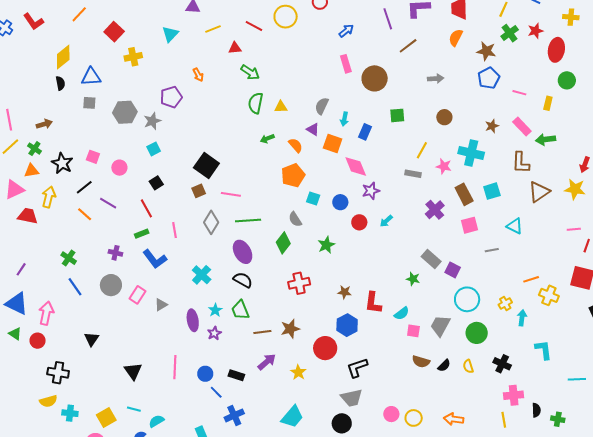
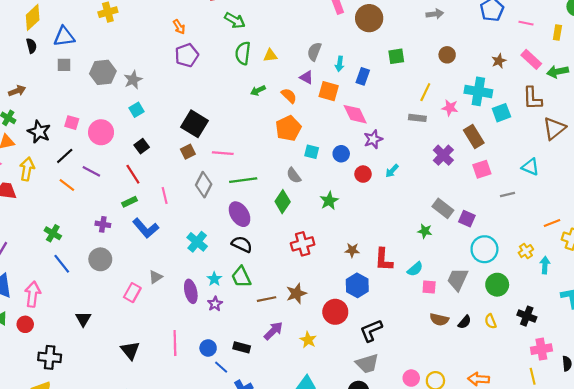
purple pentagon: (171, 97) -> (187, 55), moved
pink circle: (119, 168) -> (101, 132), size x1.5
cyan square: (492, 191) -> (501, 113), moved
pink rectangle: (137, 295) -> (132, 293), moved

